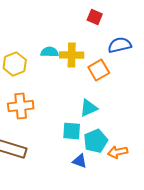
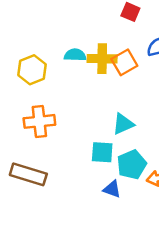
orange square: (99, 70) -> (124, 62), moved

